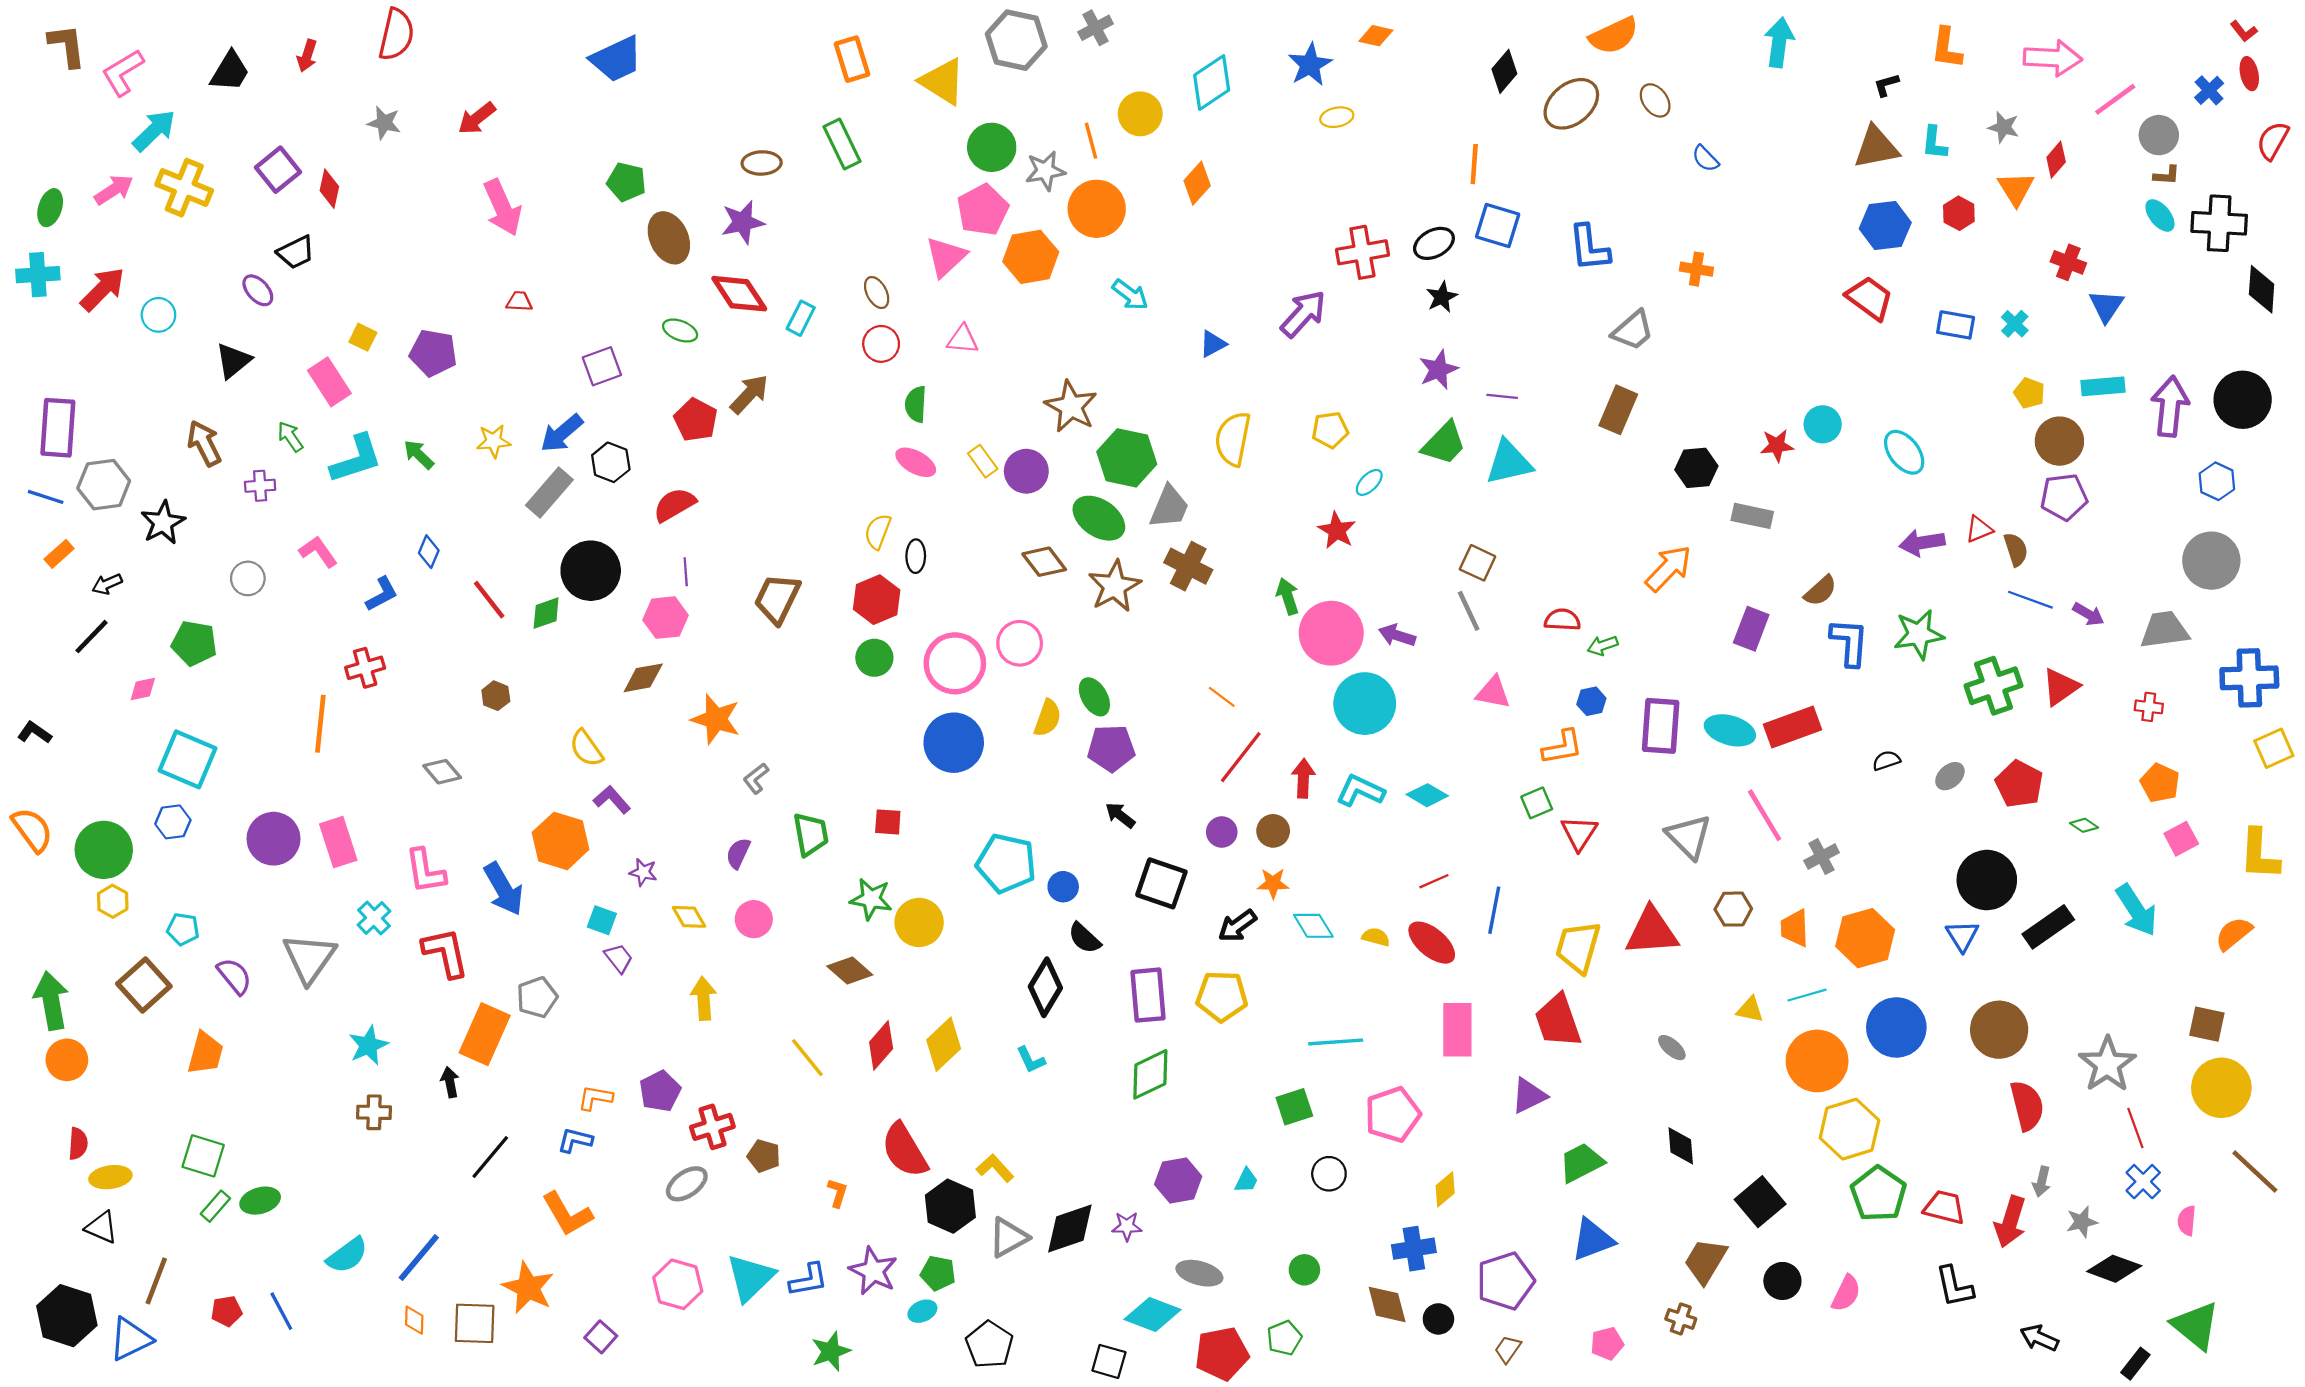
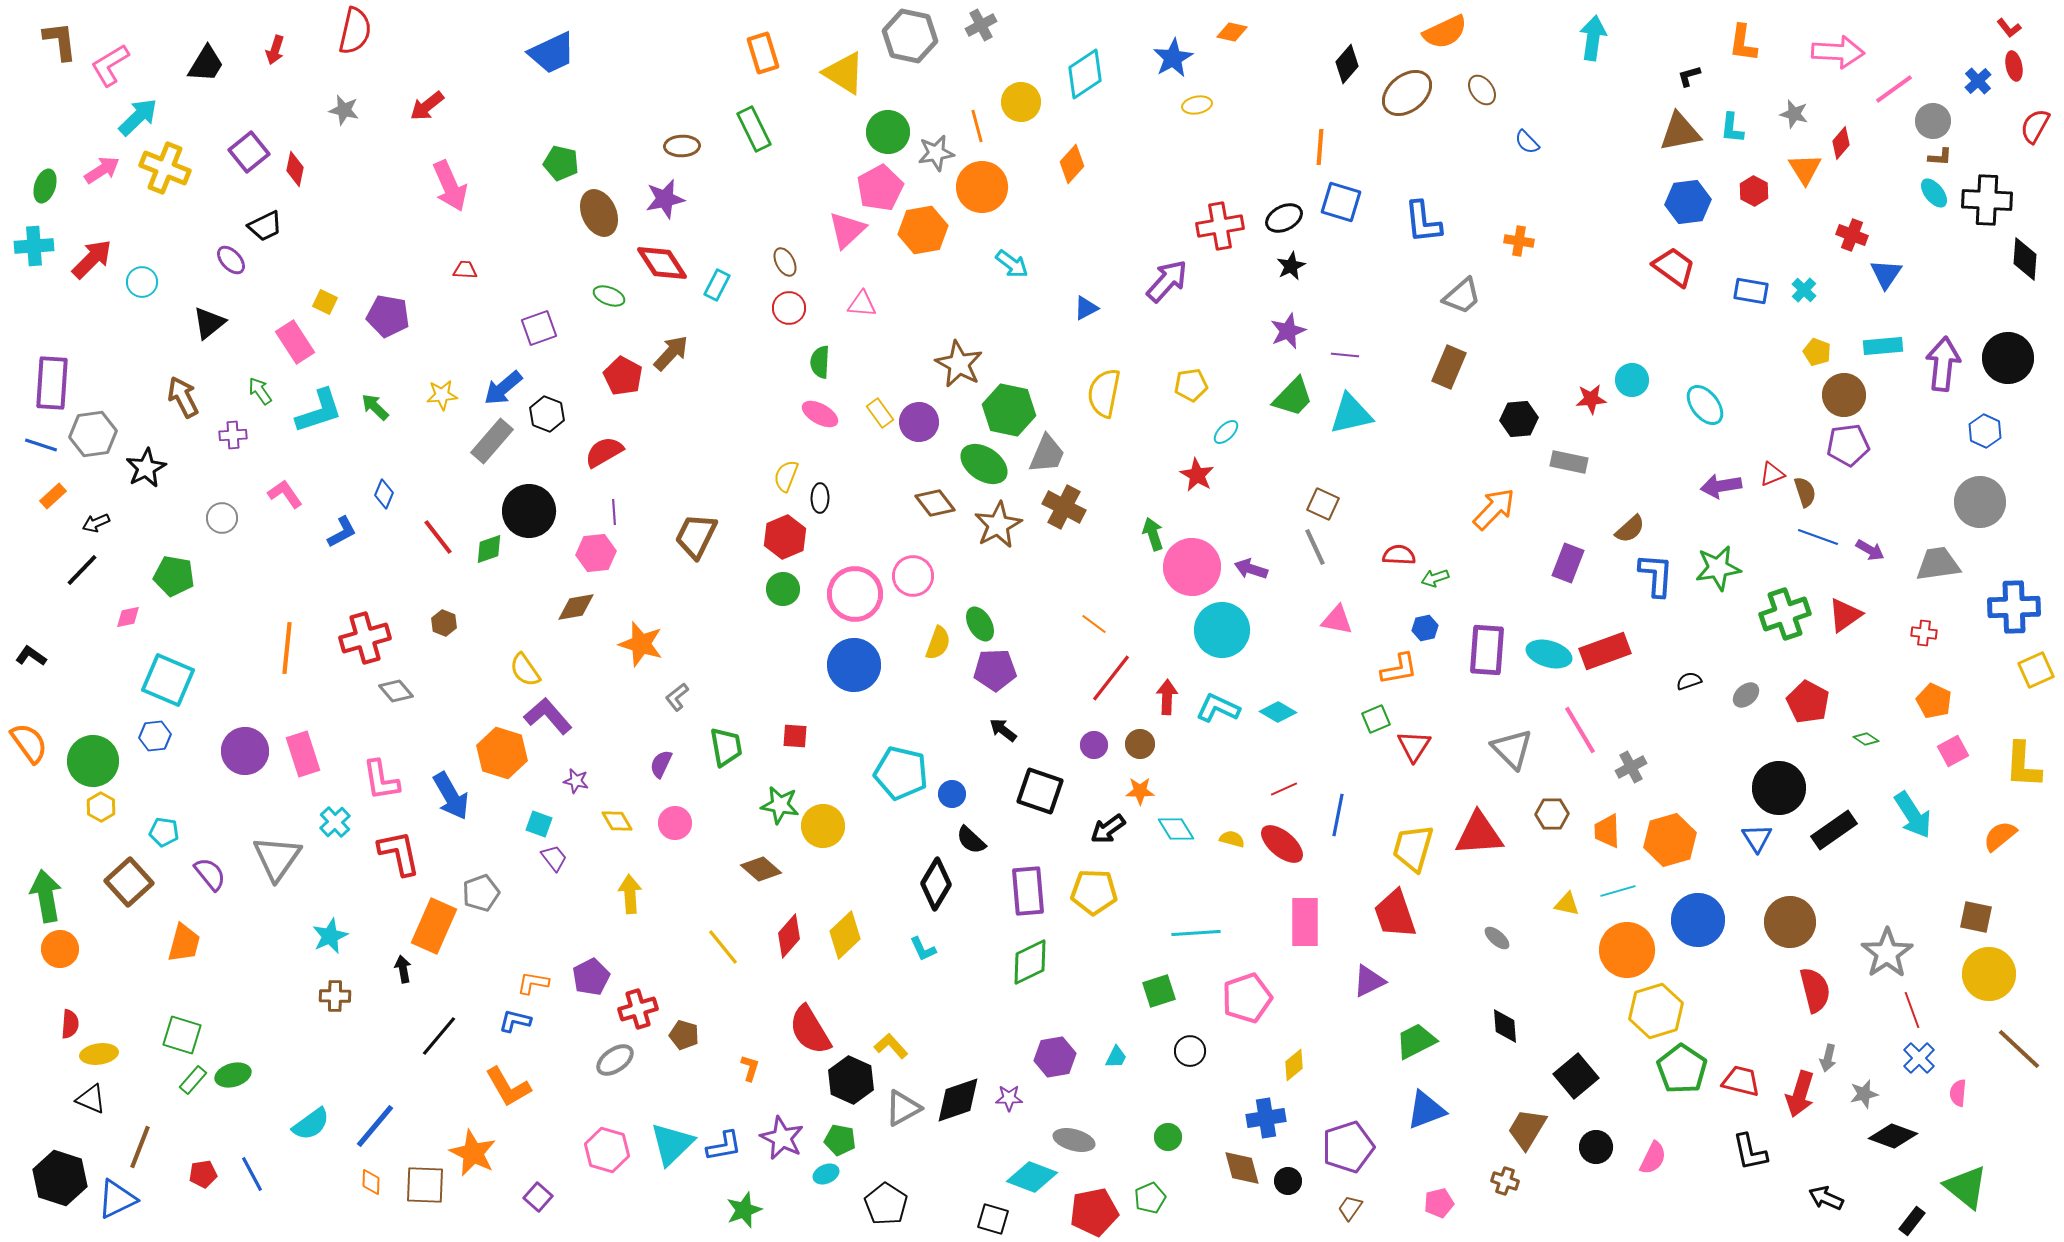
red cross: (365, 668) -> (365, 638), moved, size x1.4
purple L-shape: (612, 800) -> (548, 716), size x1.4

